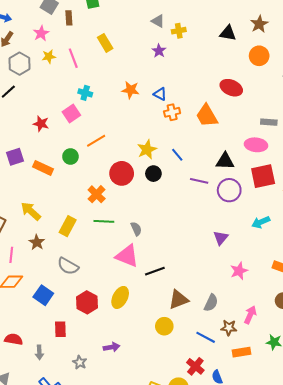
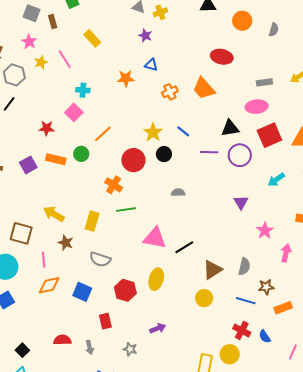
blue triangle: (160, 94) -> (151, 65), moved
orange rectangle: (43, 168) -> (56, 159), moved
gray semicircle: (136, 229) -> (178, 193), moved, turned -56
pink arrow: (250, 315) -> (286, 253), moved

